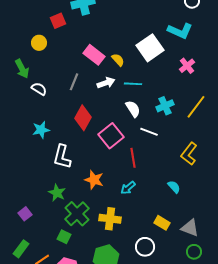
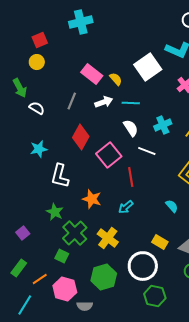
red square: (58, 21) -> (40, 40), moved
yellow cross: (110, 219) -> (108, 238), turned 30
white circle: (145, 247) -> (143, 266), size x1.5

